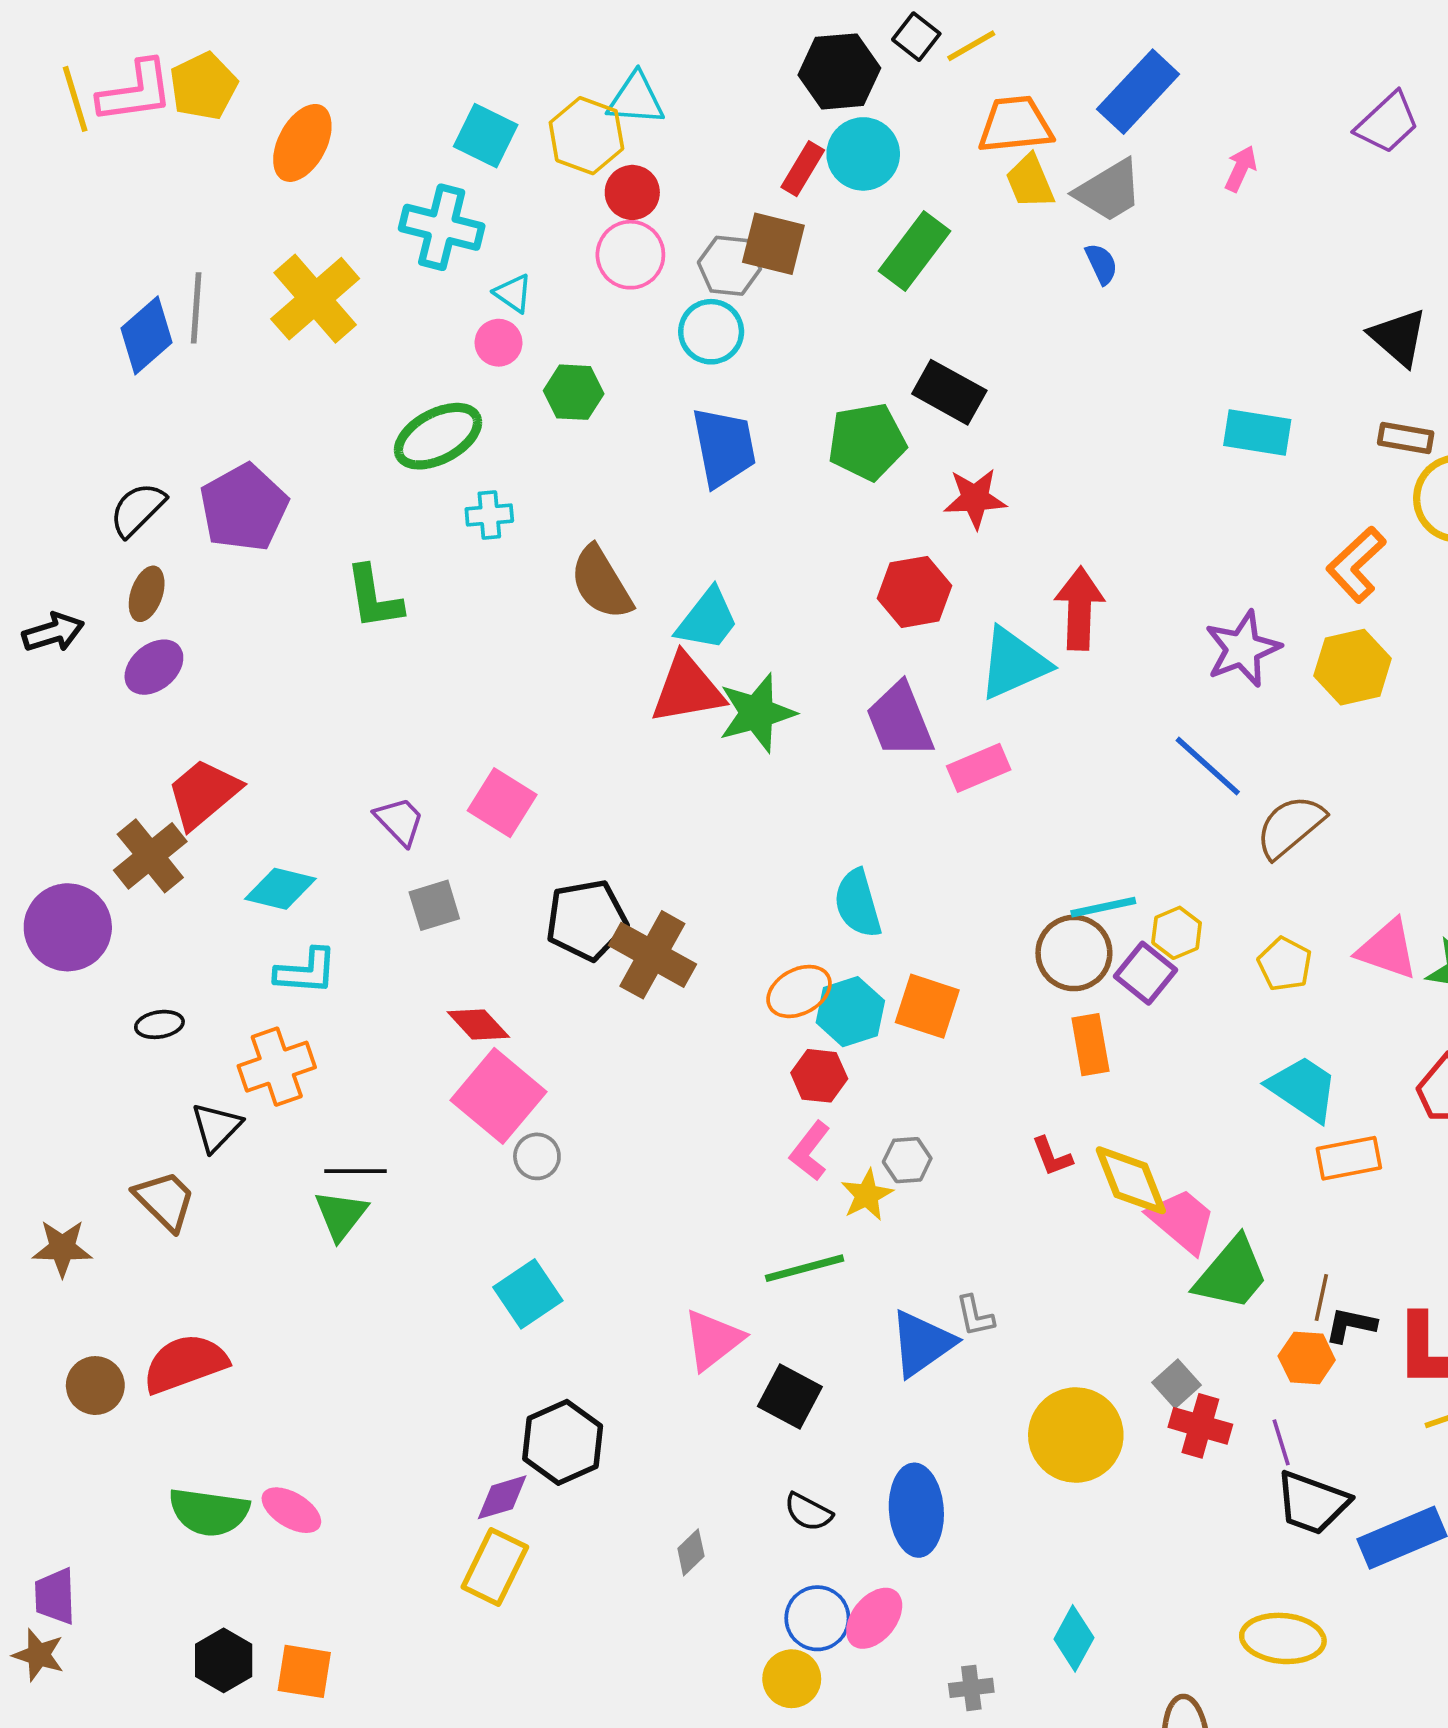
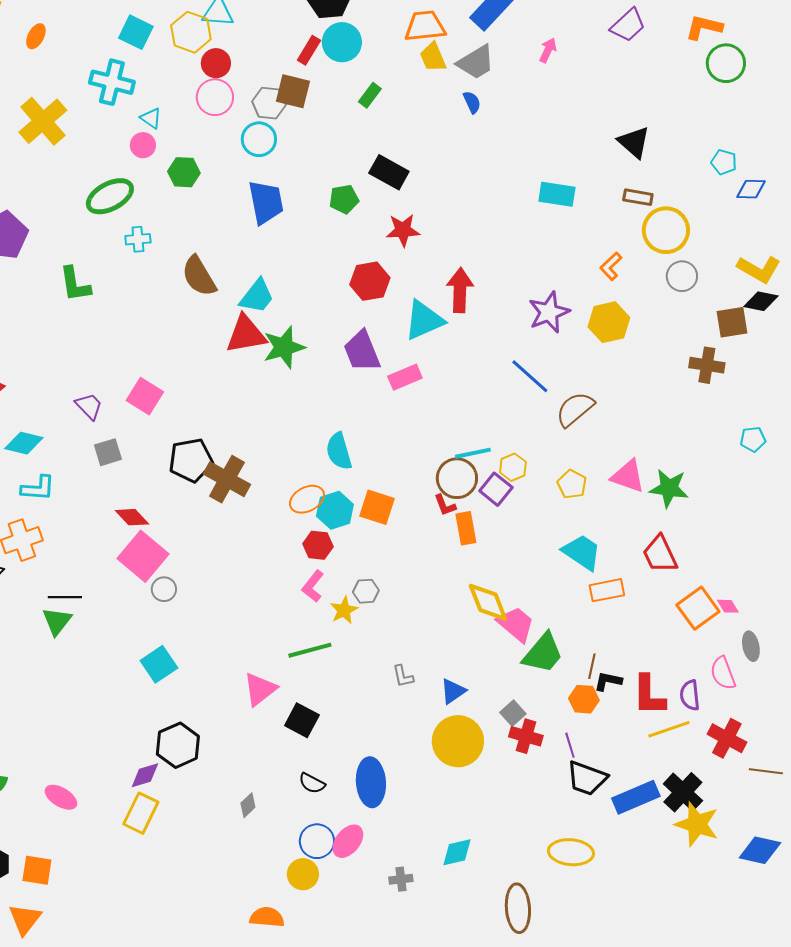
orange ellipse: (302, 143) -> (36, 36), size x0.6
green rectangle: (915, 251) -> (370, 95), size x0.6
green pentagon: (867, 442) -> (344, 199), size x0.7
orange L-shape: (1356, 564) -> (611, 266), size x0.7
red L-shape: (1052, 1156) -> (445, 505), moved
blue triangle: (922, 1343) -> (453, 691), moved, size x0.7
pink ellipse: (291, 1510) -> (61, 797), moved
cyan diamond: (1074, 1638) -> (457, 852), turned 48

